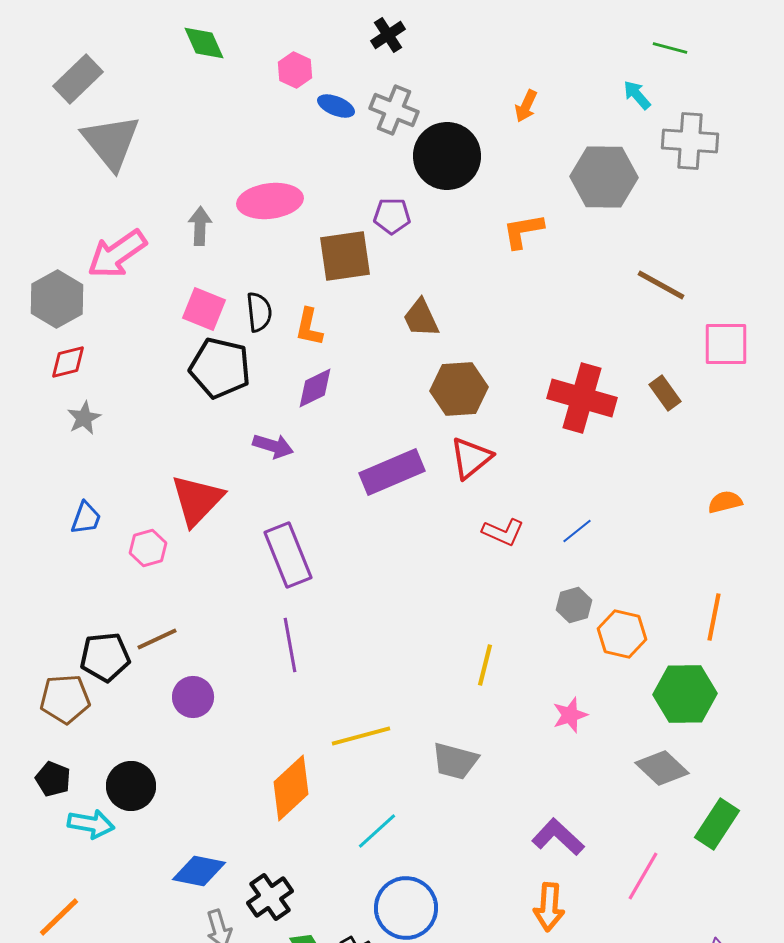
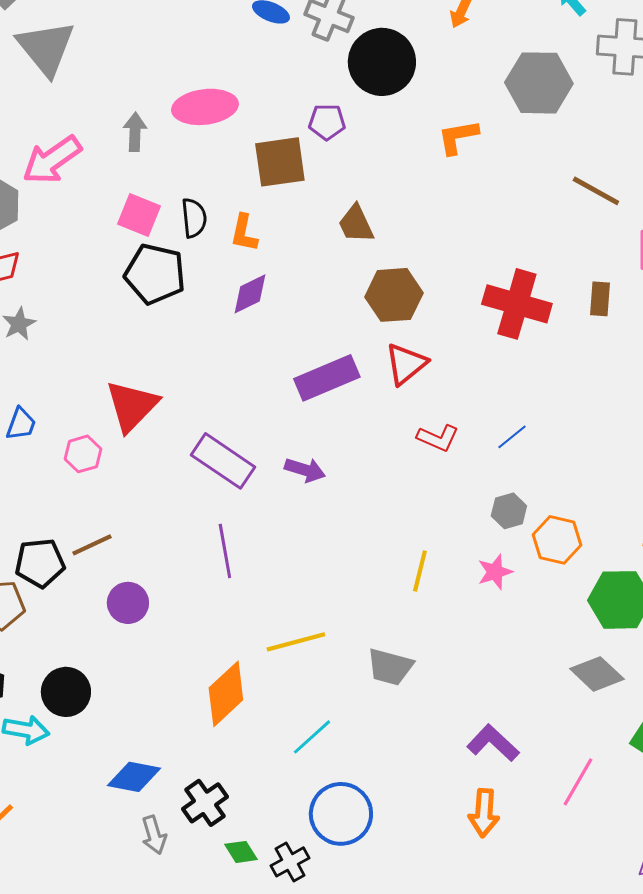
brown rectangle: (665, 393) -> (600, 299), turned 40
purple arrow: (273, 446) -> (305, 470), moved
purple rectangle: (288, 555) -> (223, 461), turned -34
pink star: (570, 715) -> (495, 572), moved

